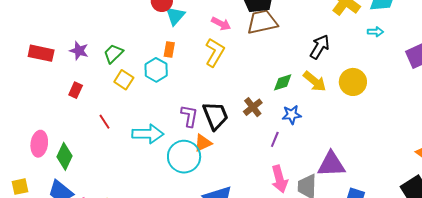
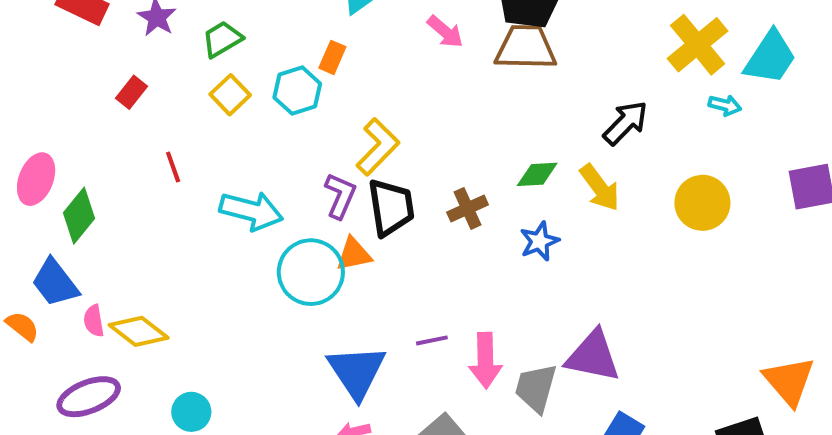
cyan arrow: (375, 32) -> (725, 105), moved
yellow L-shape: (215, 52) -> (378, 147), moved
yellow circle: (353, 82) -> (702, 203), moved
blue star: (292, 115) -> (539, 241), turned -30
purple line: (275, 139) -> (432, 340), moved, turned 42

